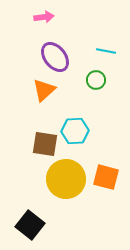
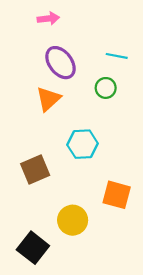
brown square: (45, 144) -> (35, 169), moved, turned -32
yellow circle: (66, 179) -> (73, 220), moved, size x0.7

